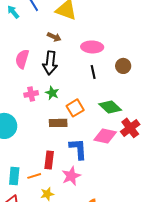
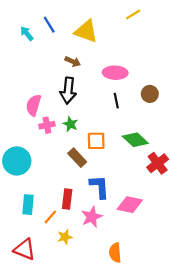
pink semicircle: (22, 59) -> (34, 105), moved
orange square: (75, 108) -> (96, 141), turned 30
brown rectangle: (58, 123) -> (77, 158), turned 48
pink diamond: (105, 136) -> (130, 205), moved
cyan rectangle: (14, 176) -> (28, 205), moved
orange line: (34, 176) -> (50, 217), turned -32

